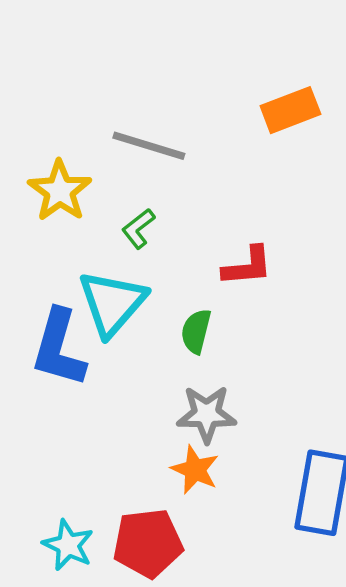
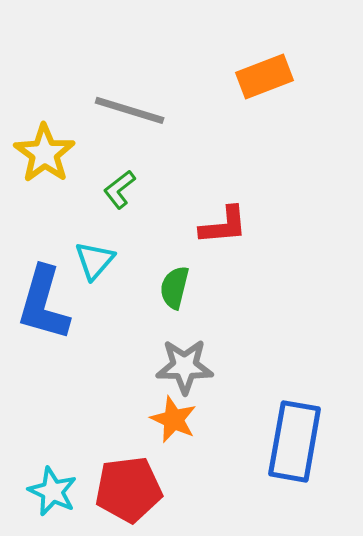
cyan triangle: (112, 303) -> (95, 260), size x0.6

